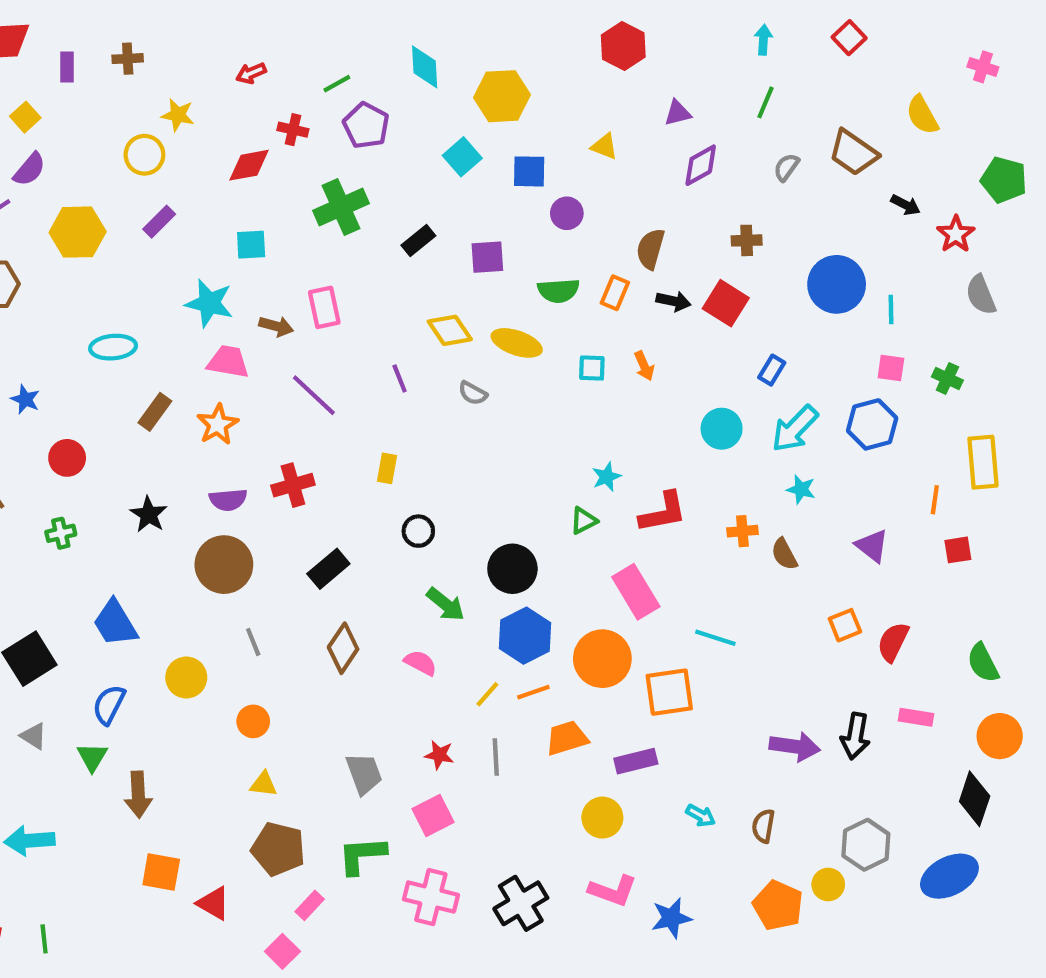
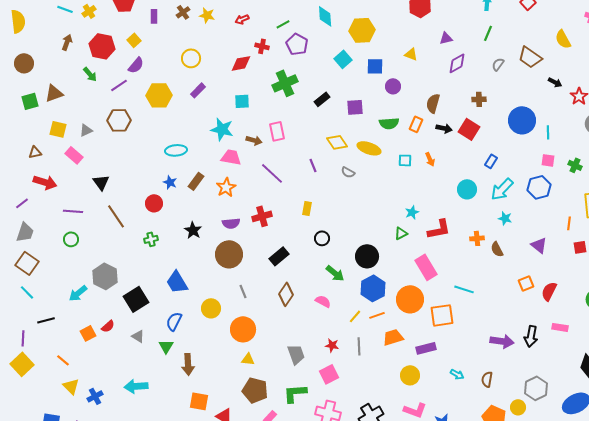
brown cross: (128, 59) -> (183, 12), turned -32
yellow star: (178, 115) -> (207, 15), moved
blue star: (25, 399) -> (170, 182), moved
orange circle: (253, 721) -> (243, 329), size x1.6

